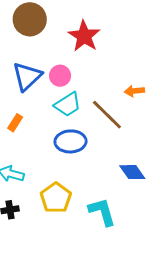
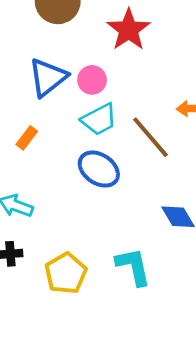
blue ellipse: (71, 141) -> (99, 169), turned 32
yellow pentagon: (56, 198) -> (66, 273), moved

